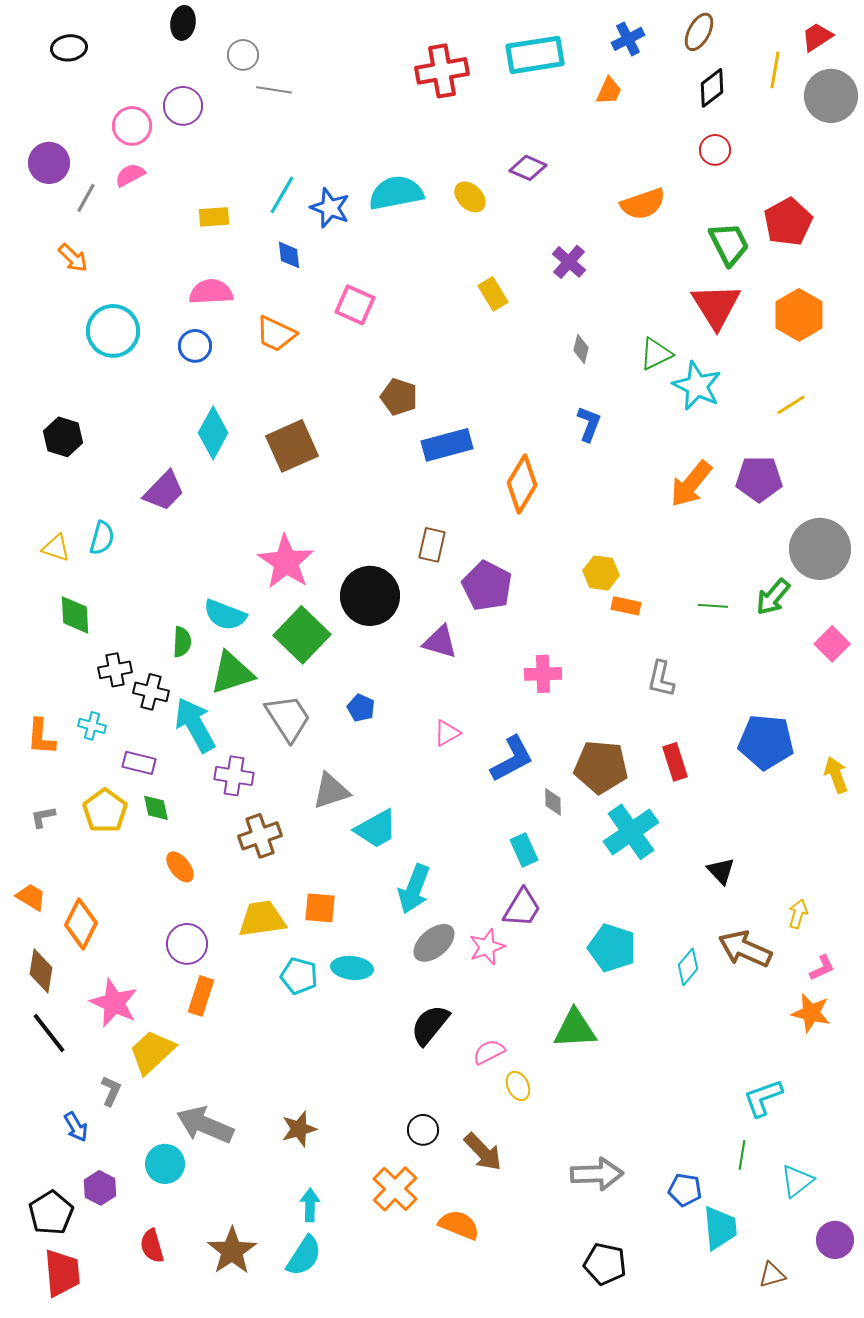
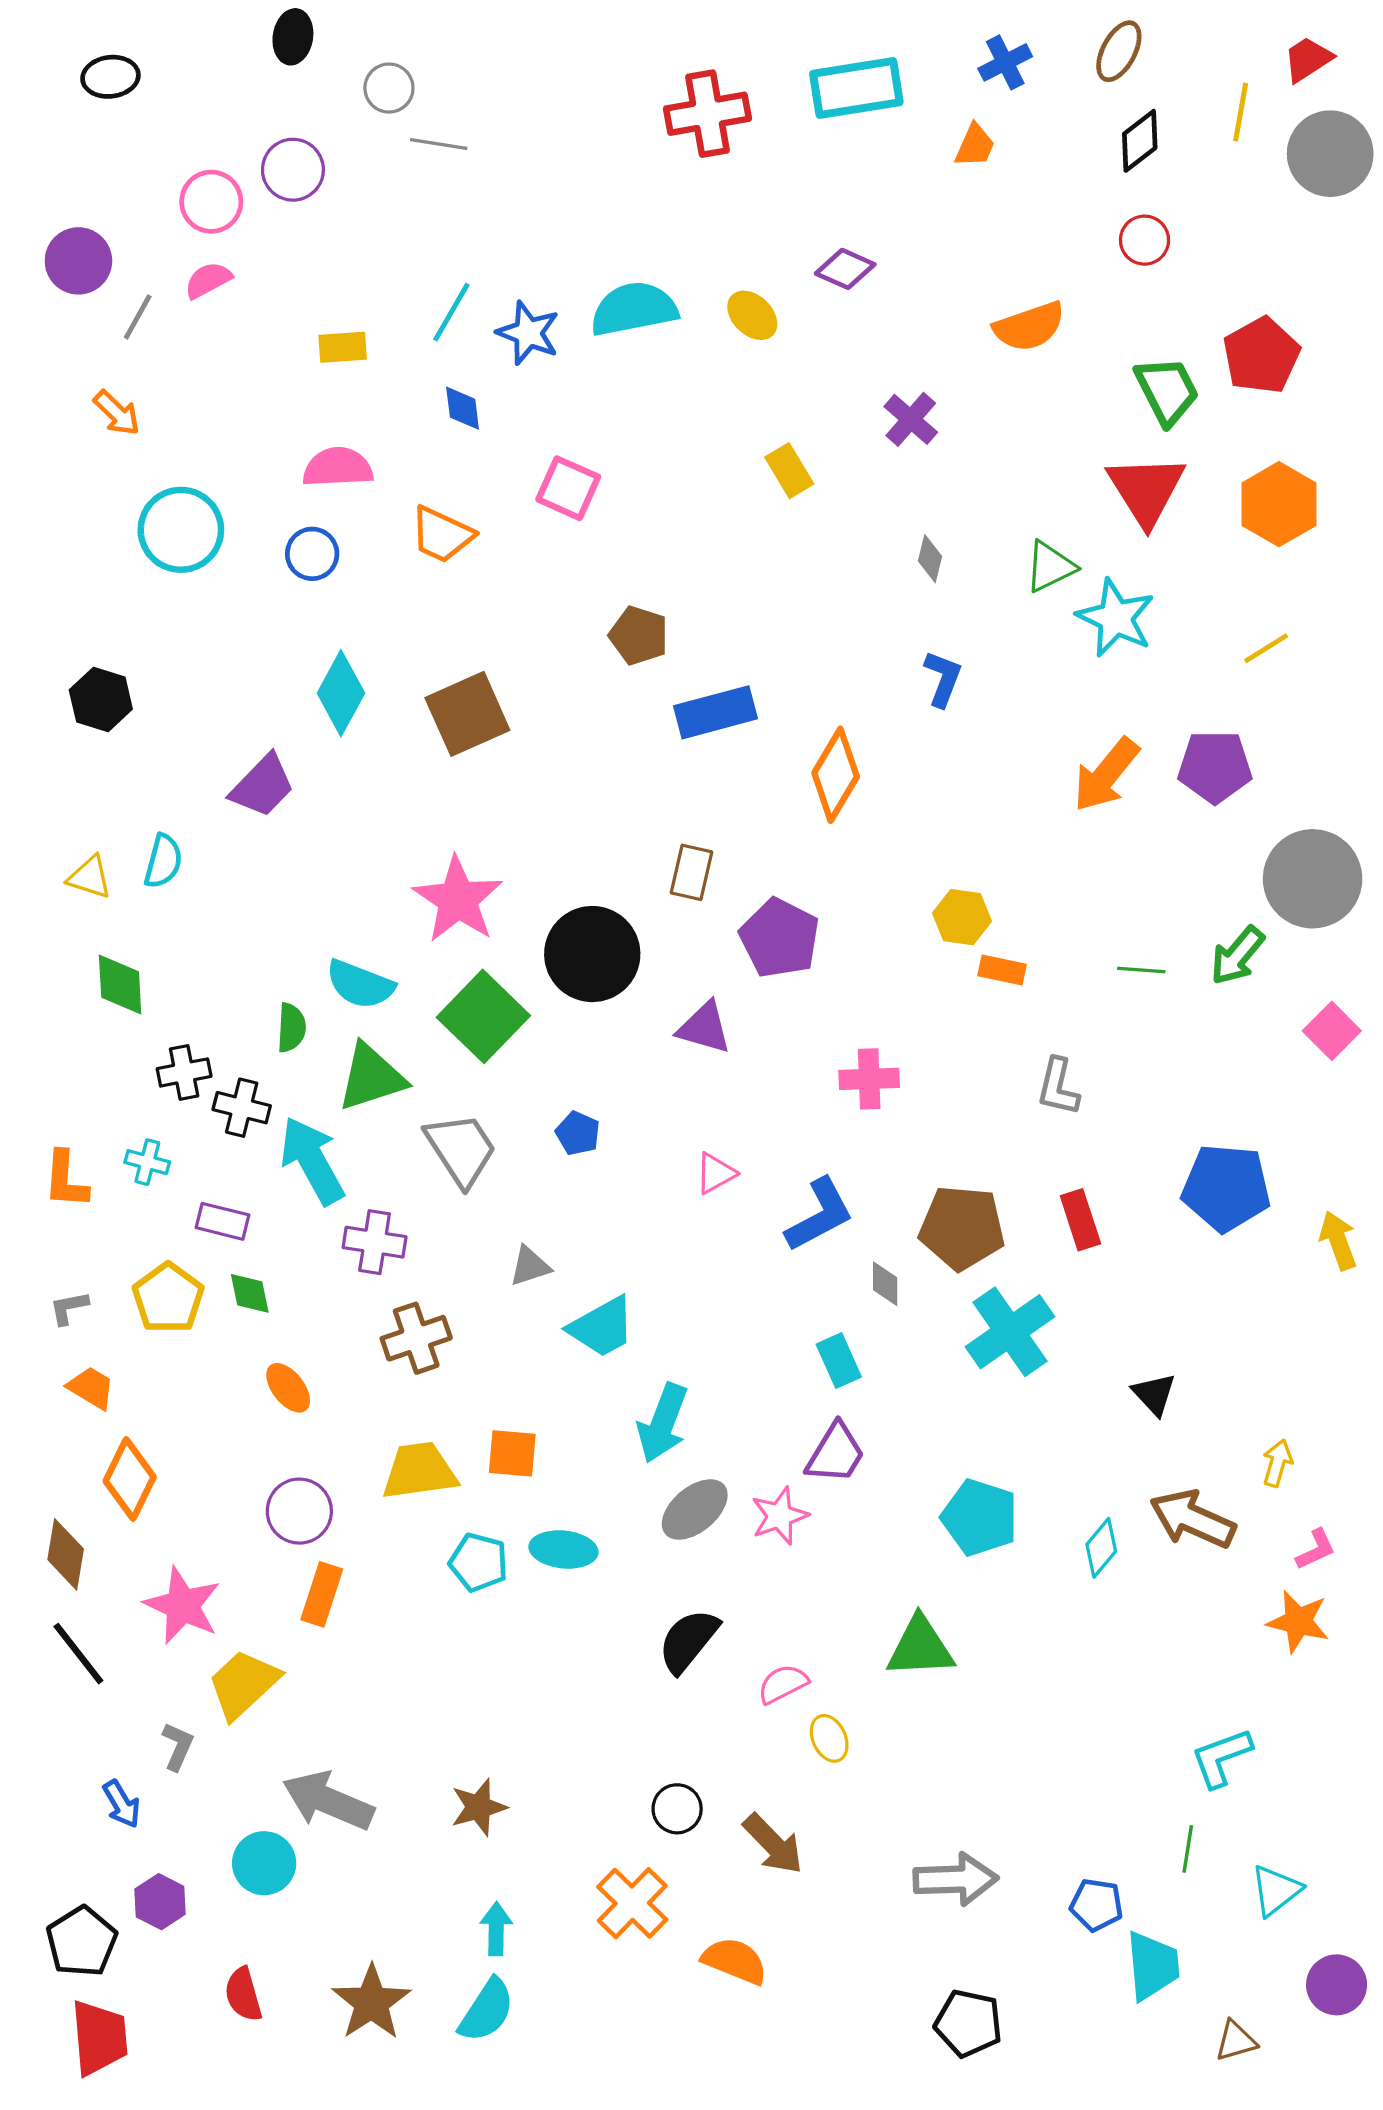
gray triangle: (331, 791) -> (530, 1266), size x0.7
orange trapezoid: (31, 897) -> (91, 1388), moved

